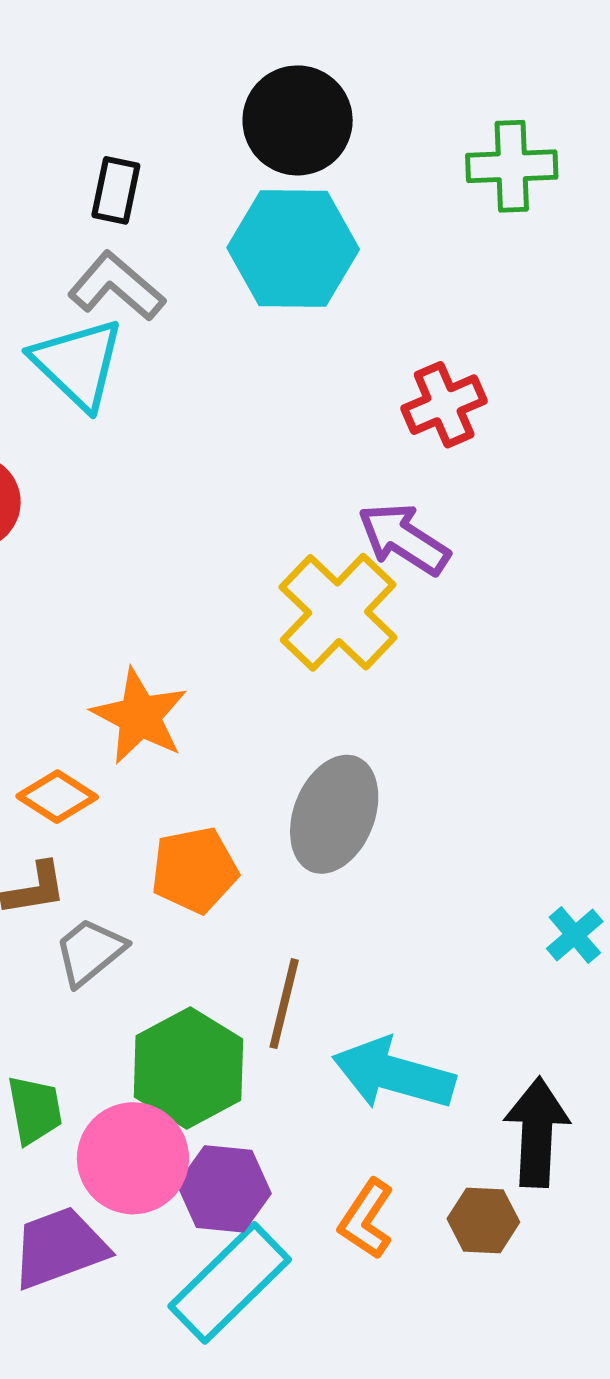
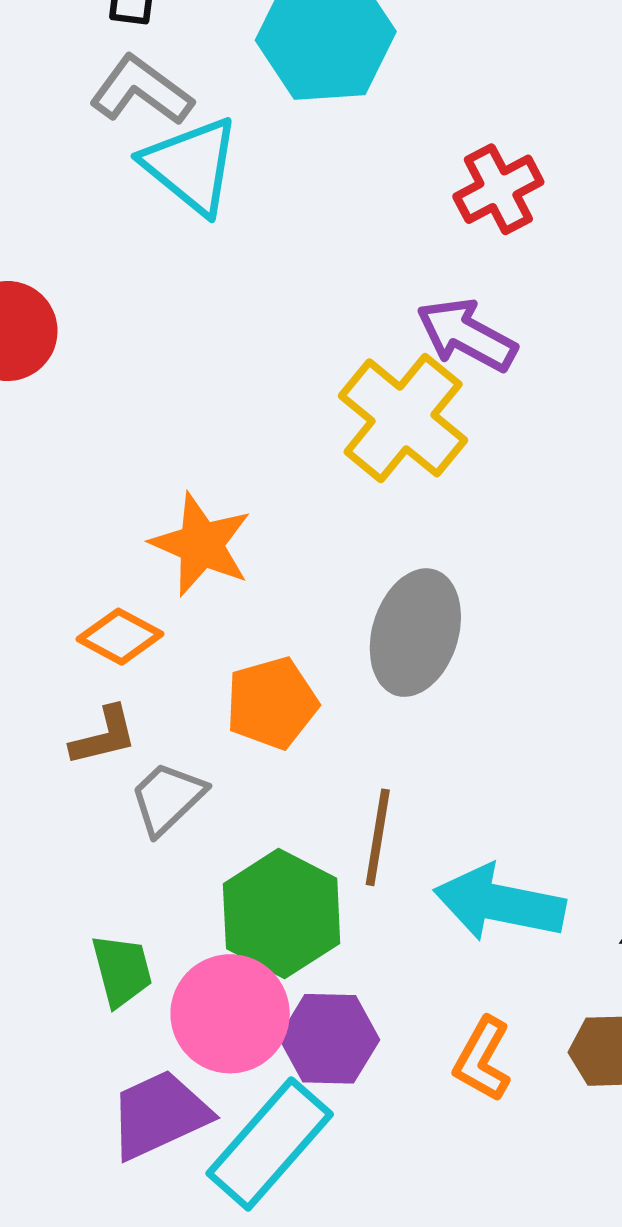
cyan triangle: (78, 364) -> (191, 165), moved
cyan rectangle: (230, 1283) -> (270, 1144), moved

